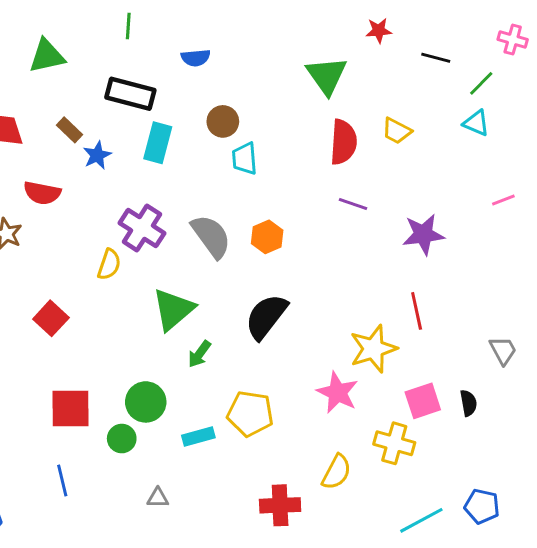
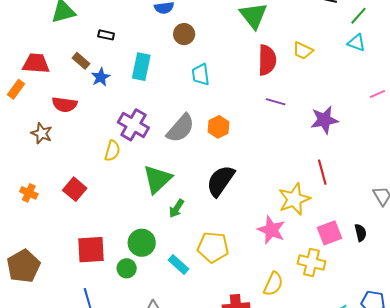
black rectangle: (130, 94) -> (106, 35), moved, size x0.5
brown circle: (223, 121) -> (184, 34), moved
gray semicircle: (211, 236) -> (181, 128), turned 80
cyan rectangle: (198, 437) -> (179, 264), turned 60

